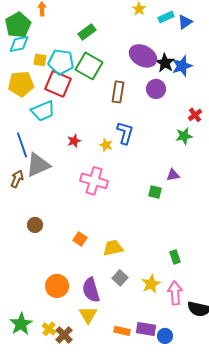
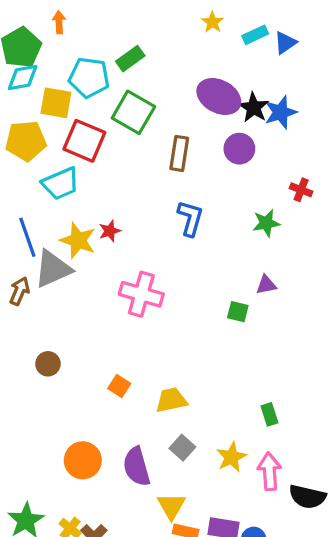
yellow square: (40, 60) -> (56, 103), size x1.5
cyan pentagon: (61, 62) -> (89, 78), moved
red cross: (195, 115) -> (301, 190), turned -32
green star: (184, 136) -> (266, 223), moved
yellow star: (106, 145) -> (78, 240), moved, size x1.6
yellow triangle: (88, 315) -> (171, 506), moved

